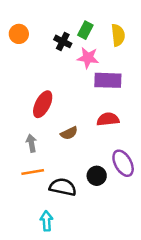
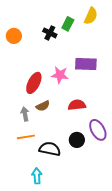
orange circle: (19, 34) -> (14, 36), moved
yellow semicircle: (118, 35) -> (91, 16), moved, turned 30
pink star: (88, 58) -> (60, 75), moved
red semicircle: (108, 119) -> (77, 105), moved
brown semicircle: (69, 133) -> (43, 106), moved

